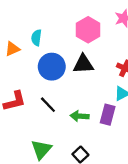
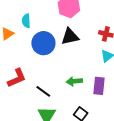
black line: (48, 105) -> (43, 91), moved
purple rectangle: (108, 115) -> (99, 86), moved

